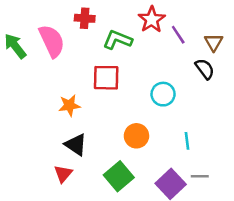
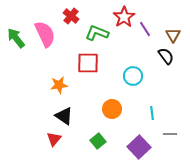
red cross: (85, 18) -> (71, 16), turned 35
green square: (119, 176) -> (98, 141), size x0.7
gray line: (200, 176) -> (170, 134), moved

